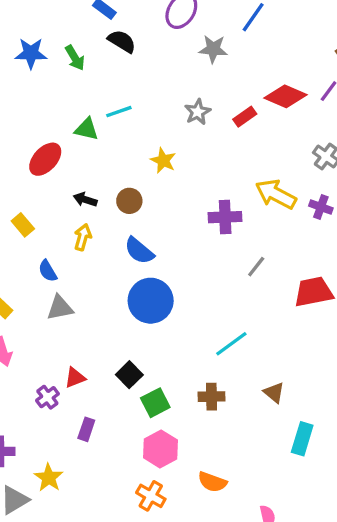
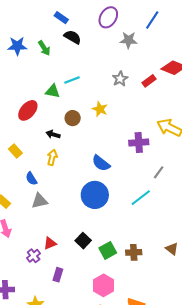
brown circle: (129, 201) -> (73, 118), moved
blue semicircle: (139, 251) -> (101, 163), moved
cyan line: (231, 344) -> (141, 198), moved
green square: (155, 403) -> (108, 250), moved

